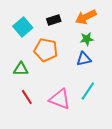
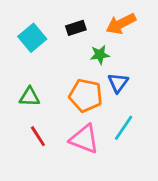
green star: (87, 39) -> (100, 55), moved
orange pentagon: (46, 50) -> (86, 95), moved
blue triangle: (84, 59) -> (118, 83), turned -42

